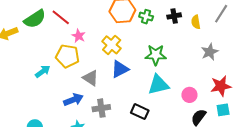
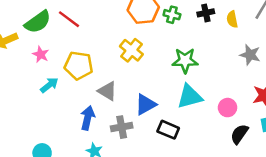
pink star: (79, 36) -> (41, 54), moved
gray star: (210, 52) -> (250, 55), turned -30
blue triangle: (120, 69) -> (146, 105), moved
blue arrow: (73, 100) -> (88, 118), turned -54

